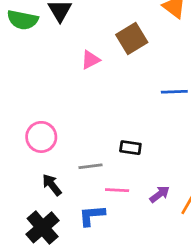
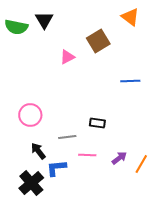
blue L-shape: (92, 215) -> (56, 168), moved

